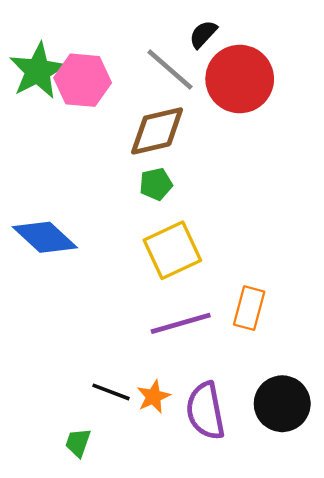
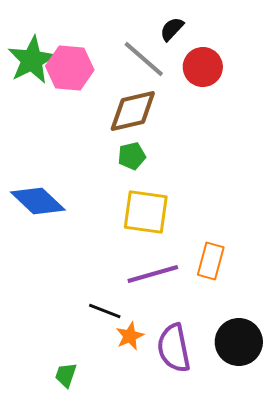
red circle: (240, 79) -> (203, 67), size x0.7
yellow square: (172, 250) -> (146, 212), turned 33
black line: (111, 392) -> (105, 311), moved

